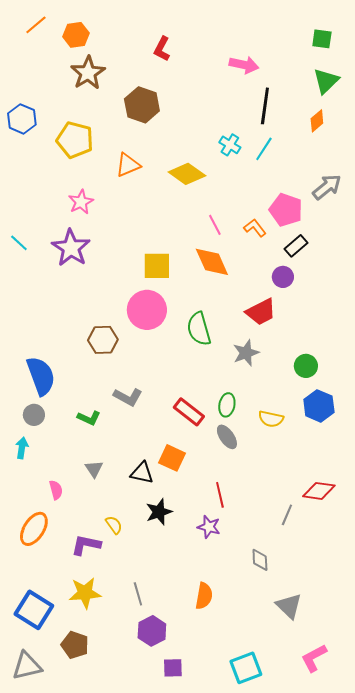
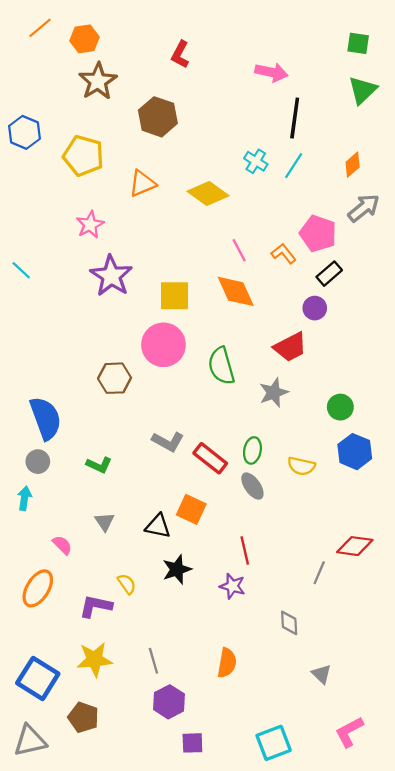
orange diamond: (317, 121) -> (353, 165), moved
purple star: (71, 248) -> (111, 276), moved
gray L-shape: (128, 397) -> (168, 442), moved
pink semicircle: (56, 490) -> (62, 545), turned -30
gray triangle: (289, 606) -> (321, 674), size x0.7

